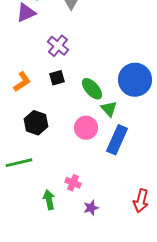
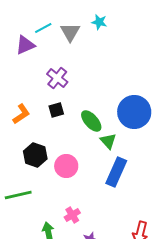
pink circle: (86, 128) -> (66, 166), moved
pink cross: (73, 183) -> (72, 215), turned 35

